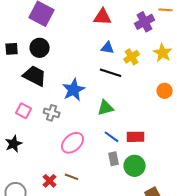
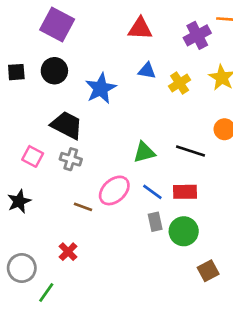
black line: (111, 73) -> (190, 151), moved
black trapezoid: (35, 76) -> (67, 125), moved
blue star: (74, 90) -> (101, 88), moved
pink ellipse: (73, 143) -> (114, 190), moved
brown line: (72, 177) -> (83, 207), moved

